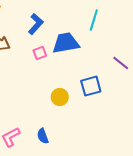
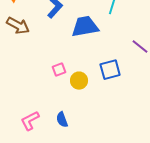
pink square: (40, 53) -> (59, 70), moved

